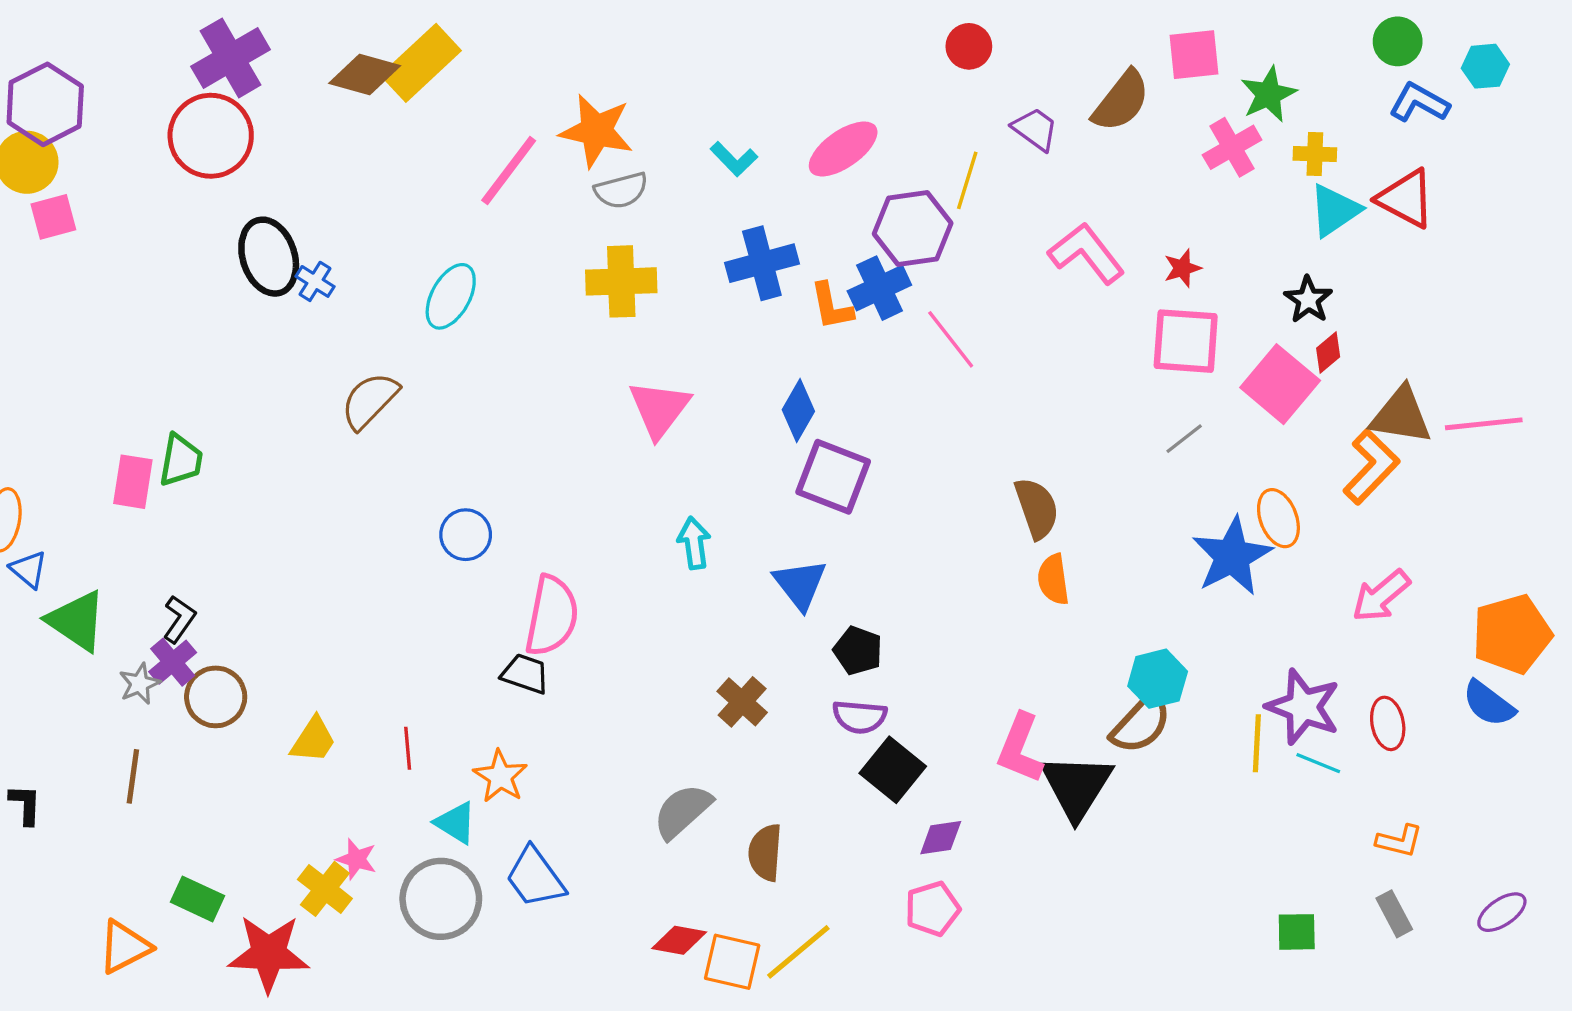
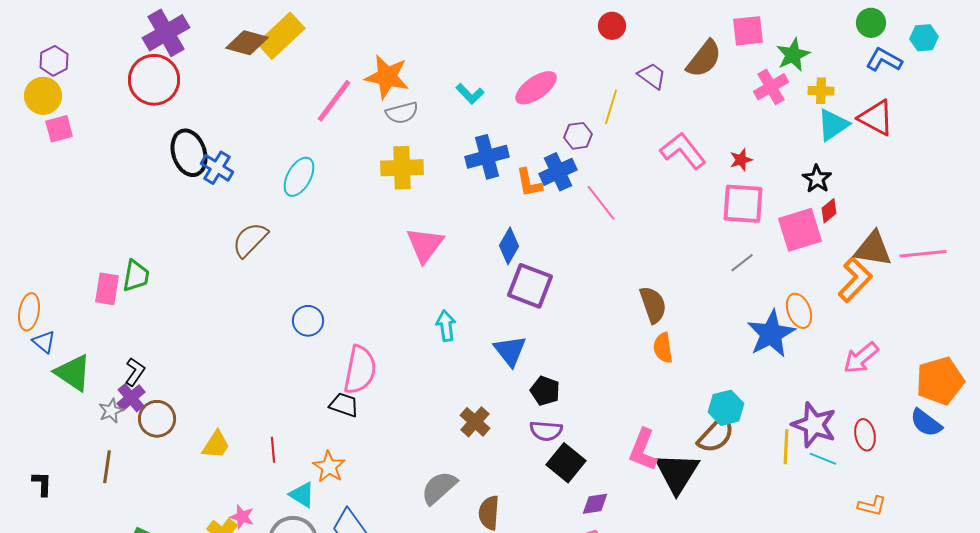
purple hexagon: (45, 104) -> (54, 61), size x0.6
purple hexagon: (913, 228) -> (578, 136), size x0.6
blue cross: (315, 281) -> (217, 168), size x1.4
pink square: (1280, 384) -> (800, 230), turned 33

